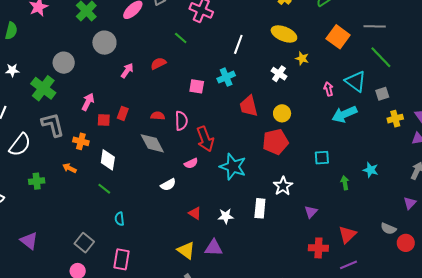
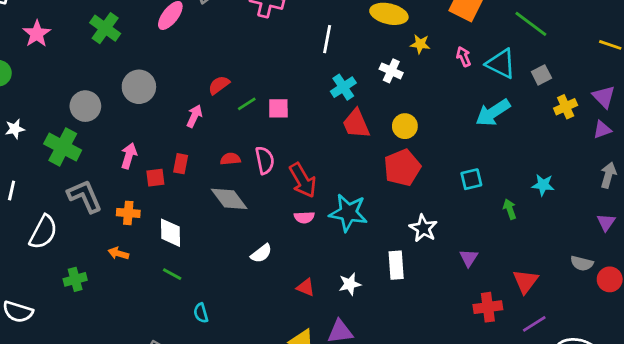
green line: (181, 38) -> (247, 104), moved, turned -64
gray circle: (104, 43) -> (139, 87), moved
pink arrow: (127, 71) -> (194, 116), moved
cyan cross: (226, 77) -> (343, 87), moved
pink arrow: (328, 89) -> (464, 57), moved
pink semicircle: (191, 163) -> (304, 217), moved, turned 32

